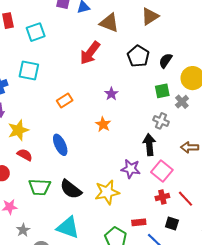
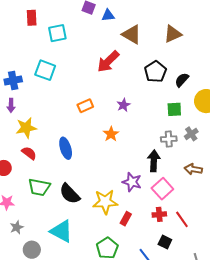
orange rectangle: (65, 100) -> (85, 106), moved
gray cross: (182, 102) -> (191, 134), moved
gray cross: (161, 121) -> (169, 139), turned -35
red rectangle: (139, 222) -> (126, 219), moved, turned -64

